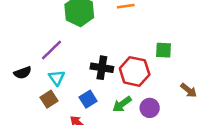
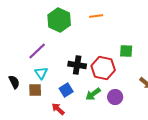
black semicircle: (23, 73) -> (14, 82), moved, turned -96
brown square: (49, 99) -> (35, 90), turned 32

